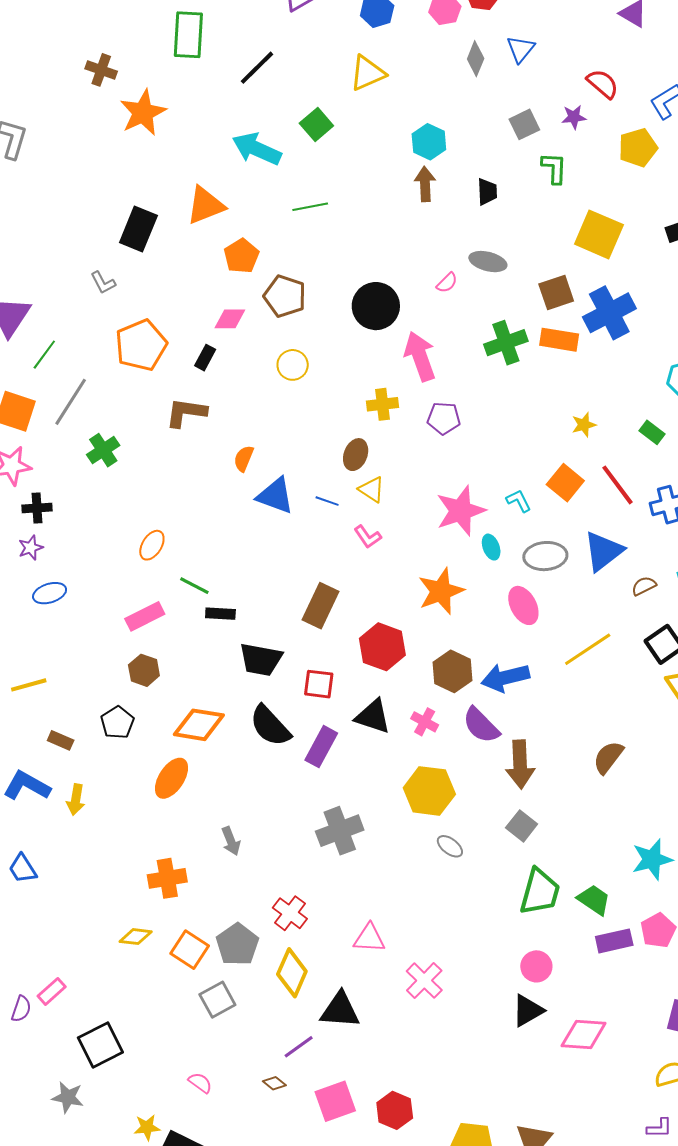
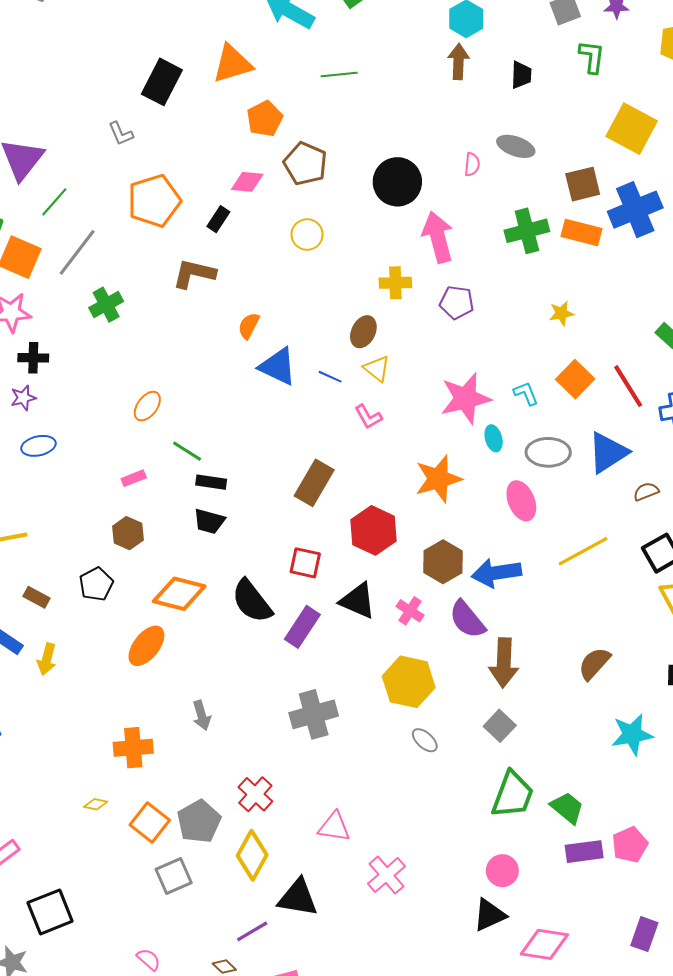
pink semicircle: (447, 283) -> (472, 164), turned -45
yellow star: (584, 425) -> (561, 313), moved
pink rectangle: (145, 616) -> (134, 478), size x0.6
black trapezoid: (261, 659) -> (209, 521), moved, size x0.7
cyan star: (652, 859) -> (632, 734), moved
yellow diamond: (136, 937) -> (96, 804), size x0.7

